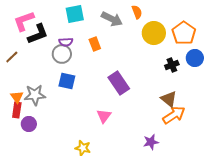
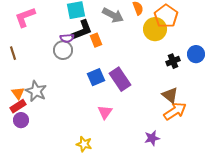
orange pentagon: (184, 33) -> (166, 16), moved
black L-shape: (38, 34) -> (82, 30), moved
brown line: (12, 57) -> (13, 53), turned -64
blue square: (67, 81) -> (96, 77), moved, turned -36
gray star: (35, 95) -> (36, 91), turned 30
red rectangle: (17, 110) -> (18, 106), turned 49
purple circle: (29, 124) -> (21, 120), moved

